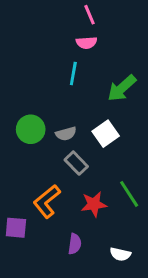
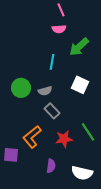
cyan line: (73, 73) -> (52, 62), moved
green arrow: (122, 88) -> (79, 47), moved
white square: (106, 134) -> (80, 85), moved, turned -30
white semicircle: (120, 254) -> (82, 173), size x1.5

